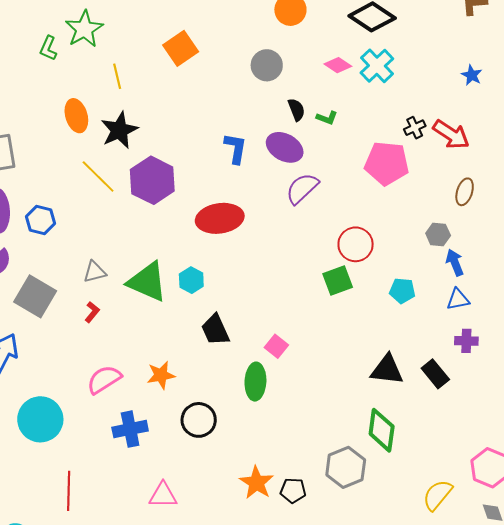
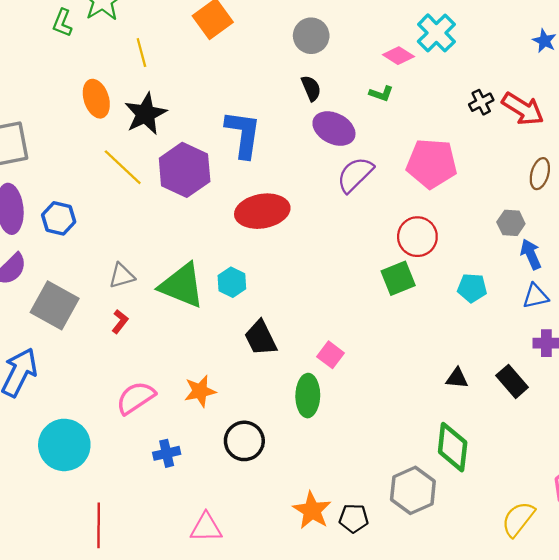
pink diamond: (338, 65) -> (398, 56), moved
black semicircle: (296, 110) -> (311, 88), moved
blue L-shape: (236, 148) -> (243, 134), moved, size x1.4
pink pentagon: (387, 163) -> (432, 163), moved
black triangle: (387, 370) -> (457, 378), size x0.6
blue cross: (130, 429) -> (167, 453), size x0.7

